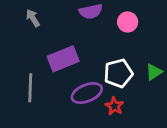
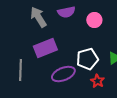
gray arrow: (33, 18) -> (38, 17), moved, size x1.5
red star: (114, 106) -> (97, 81), moved

